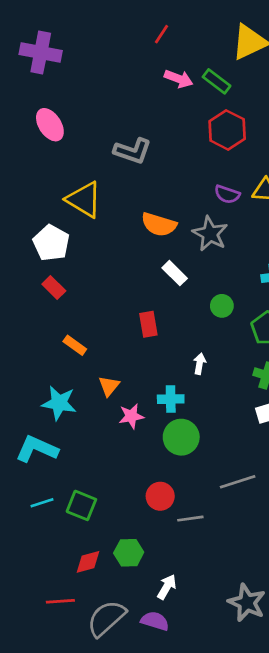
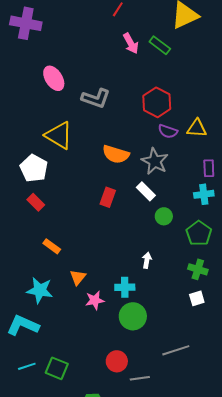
pink arrow: (179, 79) -> (131, 43), turned 40
pink ellipse: (50, 125) -> (54, 78), moved
red hexagon: (227, 130) -> (157, 102), moved
white rectangle: (175, 273) -> (146, 191), moved
red rectangle: (148, 324) -> (108, 197), moved, turned 30

